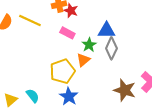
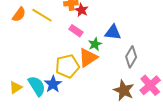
gray diamond: (111, 48) -> (131, 57), moved
orange triangle: (83, 60) -> (88, 58), size x1.5
cyan semicircle: (33, 96) -> (37, 86), size x1.5
blue star: (69, 96) -> (53, 84), moved

